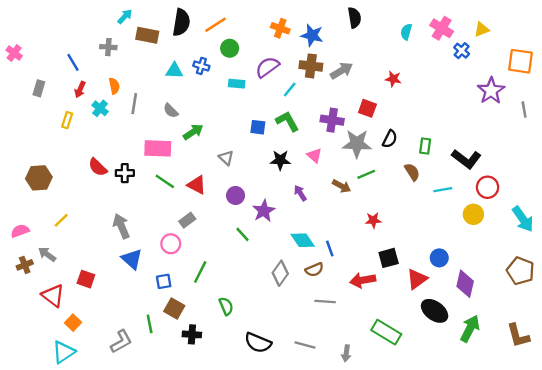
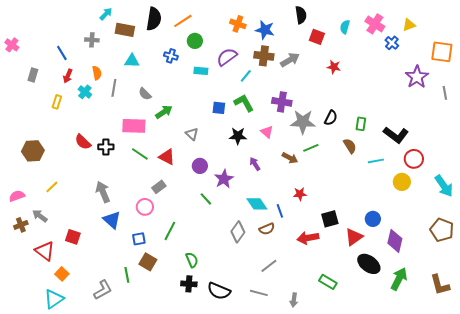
cyan triangle: (174, 71) -> (132, 61), moved
red square: (367, 108) -> (317, 37), moved
red star: (373, 220) -> (300, 194), moved
gray line: (325, 301) -> (269, 266), moved, turned -42
green rectangle: (386, 332) -> (328, 282), size x0.7
black cross: (192, 334) -> (189, 284), moved

